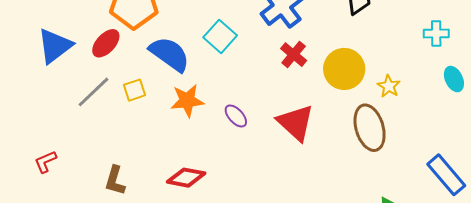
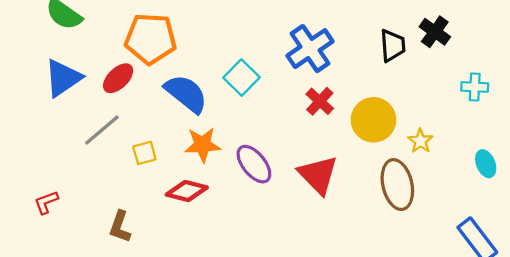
cyan ellipse: (454, 79) -> (486, 164), moved
yellow square: (135, 90) -> (144, 153), moved
purple ellipse: (236, 116) -> (254, 164), size x1.5
red diamond: (186, 178) -> (187, 191), moved

